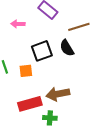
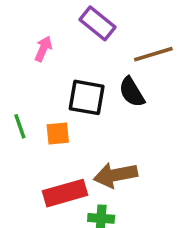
pink arrow: (18, 24) -> (43, 49), turned 112
black square: (42, 51) -> (87, 97), turned 30

